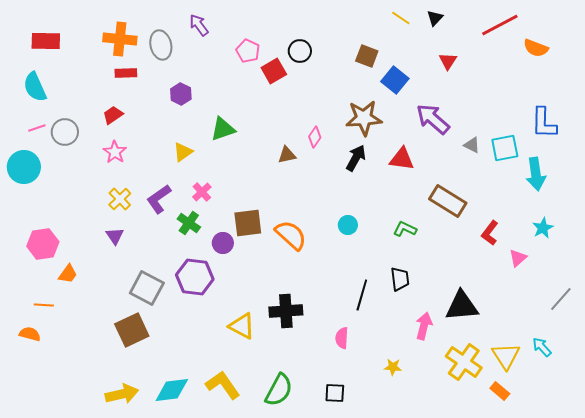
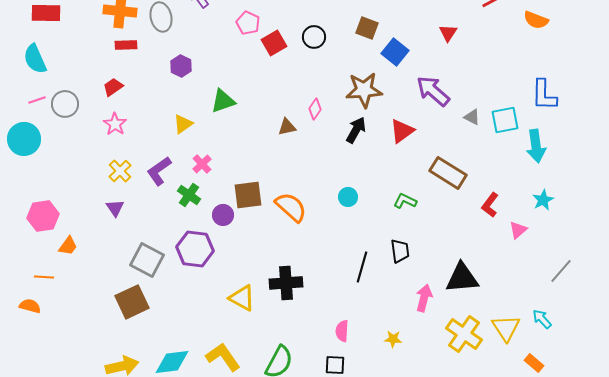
black circle: (300, 51) -> (314, 37), moved
red triangle: (402, 159) -> (402, 131), turned -44
pink semicircle: (342, 338) -> (342, 331), moved
orange rectangle: (500, 391) -> (534, 363), moved

